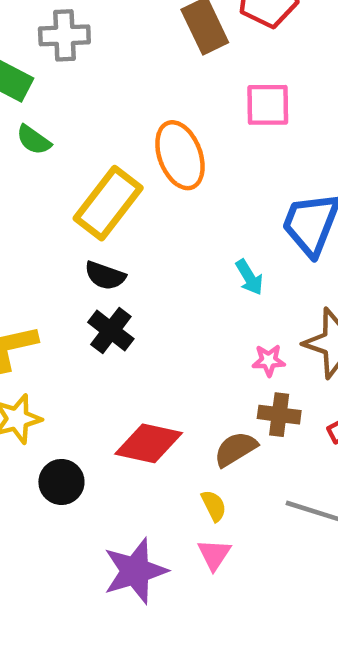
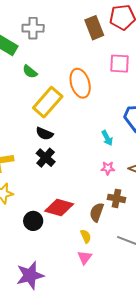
green semicircle: (34, 140) -> (30, 72), moved
pink star: (269, 360) -> (108, 168), moved
brown semicircle: (235, 449) -> (97, 212), turned -42
black circle: (61, 482) -> (33, 221), moved
purple star: (135, 571) -> (30, 275), moved

